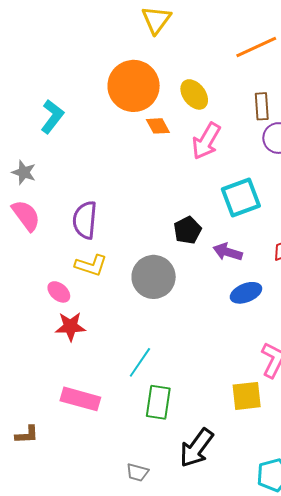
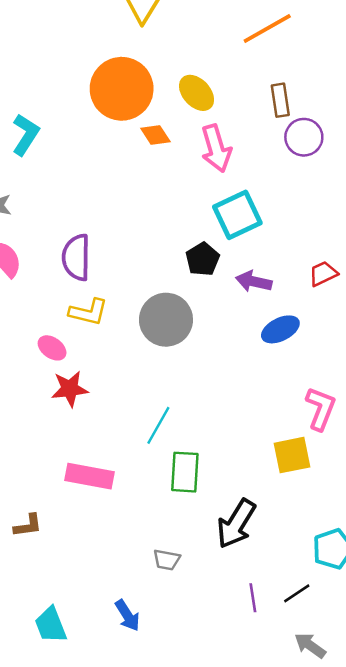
pink arrow: (206, 141) -> (216, 148), turned -42
cyan square: (241, 197) -> (237, 215), moved

